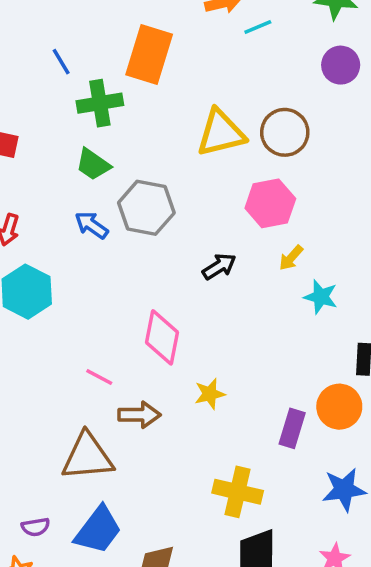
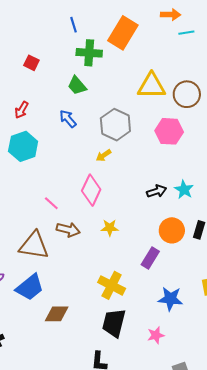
gray hexagon: (146, 208) -> (115, 125), moved
yellow arrow: (291, 258) -> (104, 155), moved
black arrow: (219, 266) -> (157, 191), moved
orange circle: (339, 407) -> (172, 230), moved

